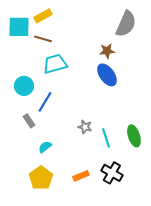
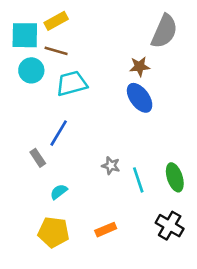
cyan circle: (24, 86) -> (31, 70), moved
black cross: (112, 173) -> (170, 226), moved
yellow pentagon: (41, 178) -> (53, 232), turned -30

